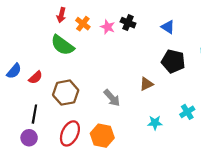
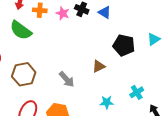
orange cross: (83, 24) -> (40, 10), turned -32
blue triangle: (168, 27) -> (105, 12), moved

